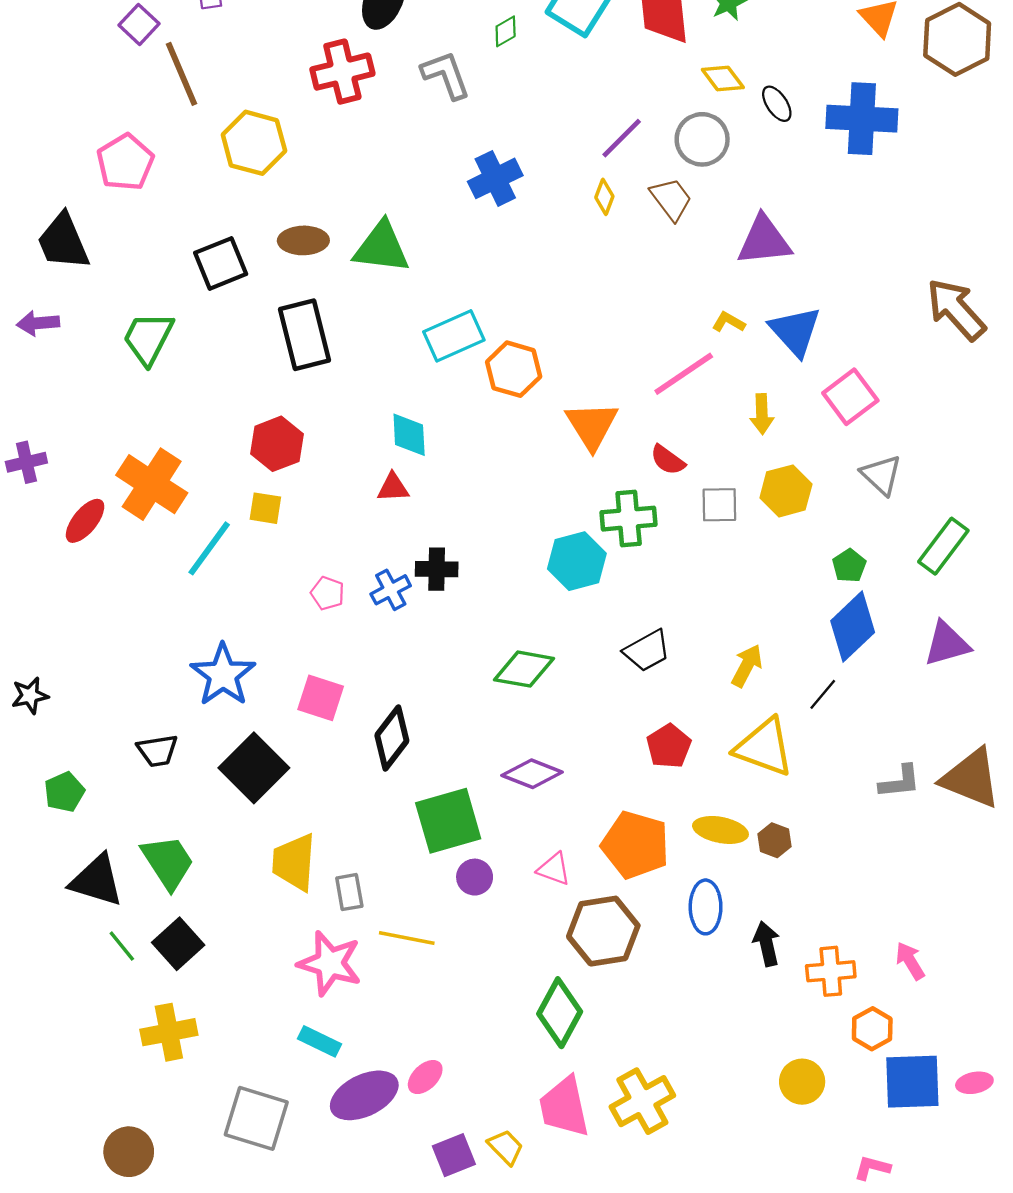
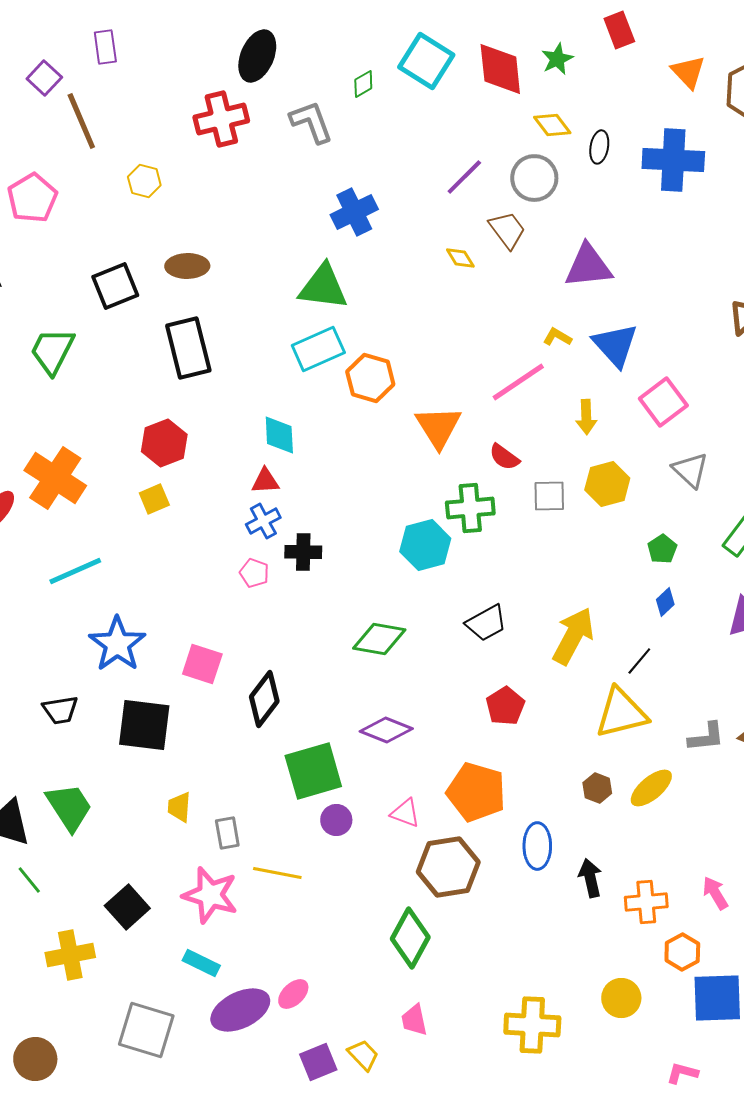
black ellipse: (777, 104) -> (599, 147), turned 44
yellow hexagon: (254, 143) -> (144, 181), size x0.6
yellow diamond: (604, 197) -> (460, 258), moved, turned -52
green triangle: (382, 247) -> (323, 287), moved
yellow square: (265, 508) -> (154, 499), turned -32
cyan line: (209, 548) -> (75, 571), moved, turned 30
blue cross: (391, 590) -> (263, 521), moved
pink pentagon: (327, 593) -> (254, 573), moved
blue diamond: (853, 627) -> (665, 602), size x0.5
yellow arrow: (747, 666) -> (573, 636), size x1.5
yellow triangle: (764, 747) -> (621, 713), moved, turned -34
black square: (254, 768) -> (144, 725), turned -38
yellow ellipse: (720, 830) -> (651, 788), moved, turned -51
yellow trapezoid: (294, 862) -> (179, 807), size x0.6
black square: (178, 944) -> (127, 907), moved
yellow cross: (642, 1101) -> (532, 1025), moved, turned 32
pink trapezoid: (564, 1107) -> (414, 1020), size x0.6

